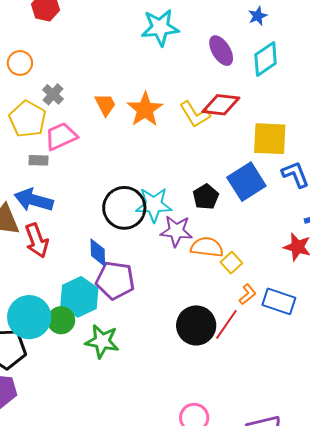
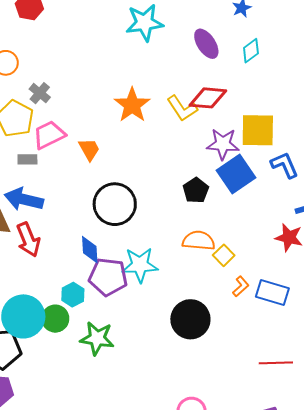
cyan diamond: (266, 59) -> (251, 51), size x0.7
orange trapezoid: (105, 105) -> (89, 149), moved
cyan star: (154, 205) -> (140, 265), moved
purple star: (176, 231) -> (223, 144), moved
cyan hexagon: (79, 297) -> (73, 295), size x0.6
red line: (226, 324) -> (276, 363), moved, turned 56

